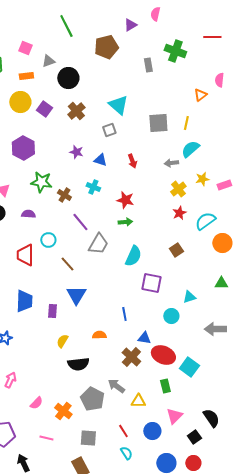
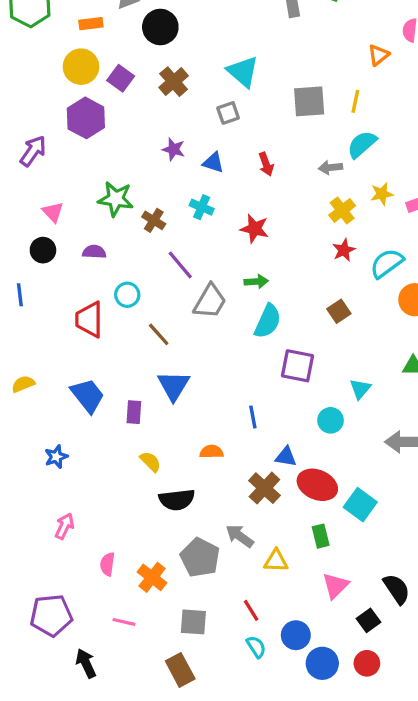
purple hexagon: (23, 148) -> (86, 118), moved
green arrow: (125, 222) -> (256, 282), moved
cyan triangle: (189, 297) -> (360, 389), turned -32
blue trapezoid: (24, 301) -> (88, 396), turned -40
yellow semicircle: (62, 341) -> (150, 462), turned 104
pink semicircle: (36, 403) -> (107, 564), turned 144
blue circle: (152, 431) -> (296, 635), moved

